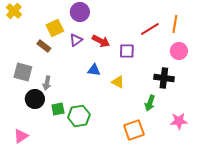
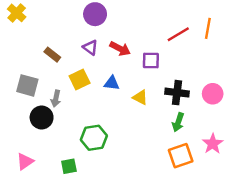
yellow square: (55, 28) -> (80, 79), moved
purple triangle: (76, 40) -> (90, 47), turned -48
pink circle: (179, 51) -> (213, 94), moved
black cross: (164, 78) -> (177, 93), moved
green square: (58, 109) -> (69, 166), moved
pink star: (179, 121) -> (213, 144), turned -30
orange square: (134, 130) -> (181, 156), moved

